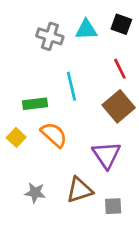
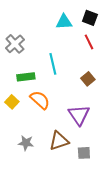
gray cross: (50, 36) -> (15, 44), moved, turned 30
red line: (120, 69) -> (89, 42), moved
brown square: (119, 106) -> (88, 79), size x0.6

